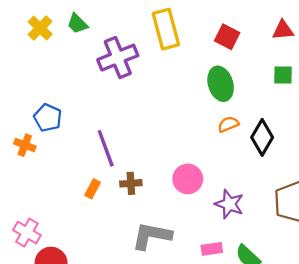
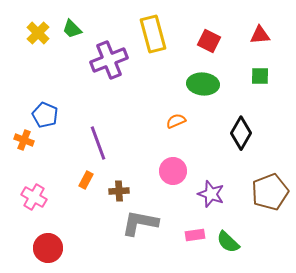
green ellipse: (221, 84) -> (203, 84), turned -68
orange semicircle: (228, 124) -> (176, 121), moved
brown cross: (131, 183) -> (119, 191), moved
pink cross: (27, 233) -> (34, 197), moved

